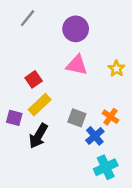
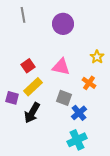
gray line: (28, 18) -> (23, 15), turned -49
pink triangle: (77, 65) -> (61, 67), moved
orange cross: (111, 117) -> (89, 83), moved
cyan cross: (106, 167) -> (77, 140), moved

